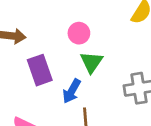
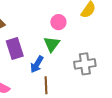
pink circle: (79, 33) -> (58, 22), moved

